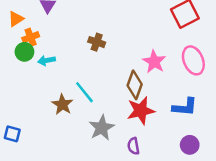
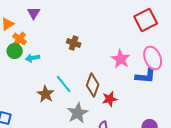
orange cross: (31, 37) -> (20, 39), turned -32
brown diamond: (135, 85) -> (93, 85), moved
blue L-shape: (185, 107) -> (146, 76), moved
red star: (141, 111) -> (110, 99), size x0.7

